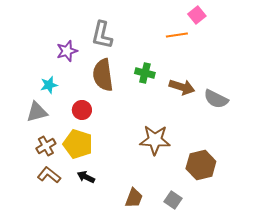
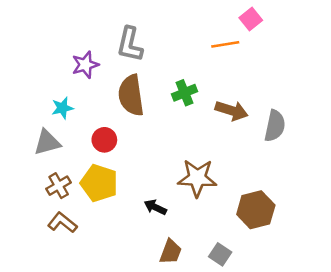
green cross: (145, 73) -> (185, 93), turned -36
gray semicircle: (216, 99) -> (275, 126), turned -105
black arrow: (86, 177) -> (155, 207), moved

